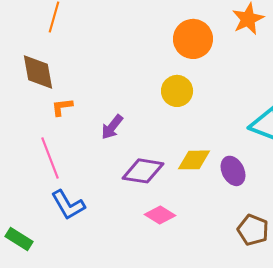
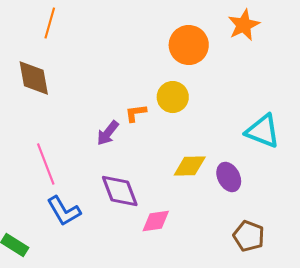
orange L-shape: (62, 107) -> (136, 113), moved
purple diamond: (143, 171) -> (120, 191), moved, turned 60
pink diamond: (160, 215) -> (156, 221), turned -40

